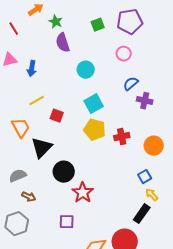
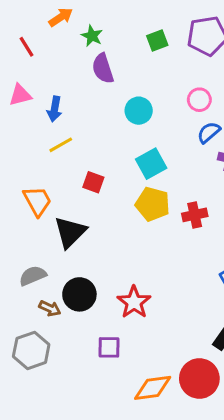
pink circle: (124, 54) -> (199, 100), moved
yellow line: (37, 101) -> (61, 145), moved
black circle: (64, 172) -> (79, 294), moved

